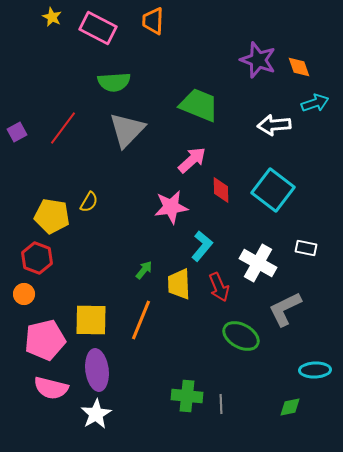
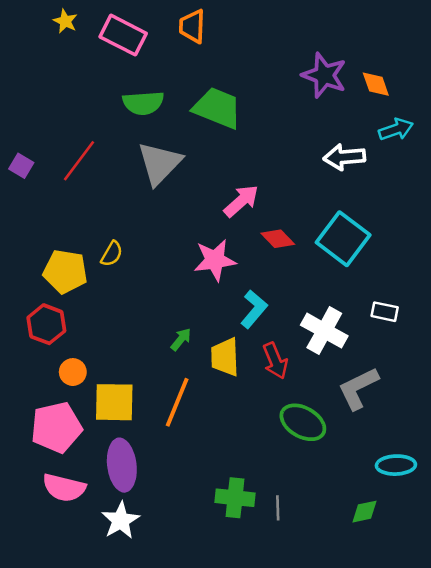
green trapezoid: (199, 105) -> (217, 108), moved
purple square: (17, 132) -> (21, 166), turned -30
red diamond: (221, 190) -> (278, 239), turned -44
orange circle: (24, 294) -> (73, 372), moved

